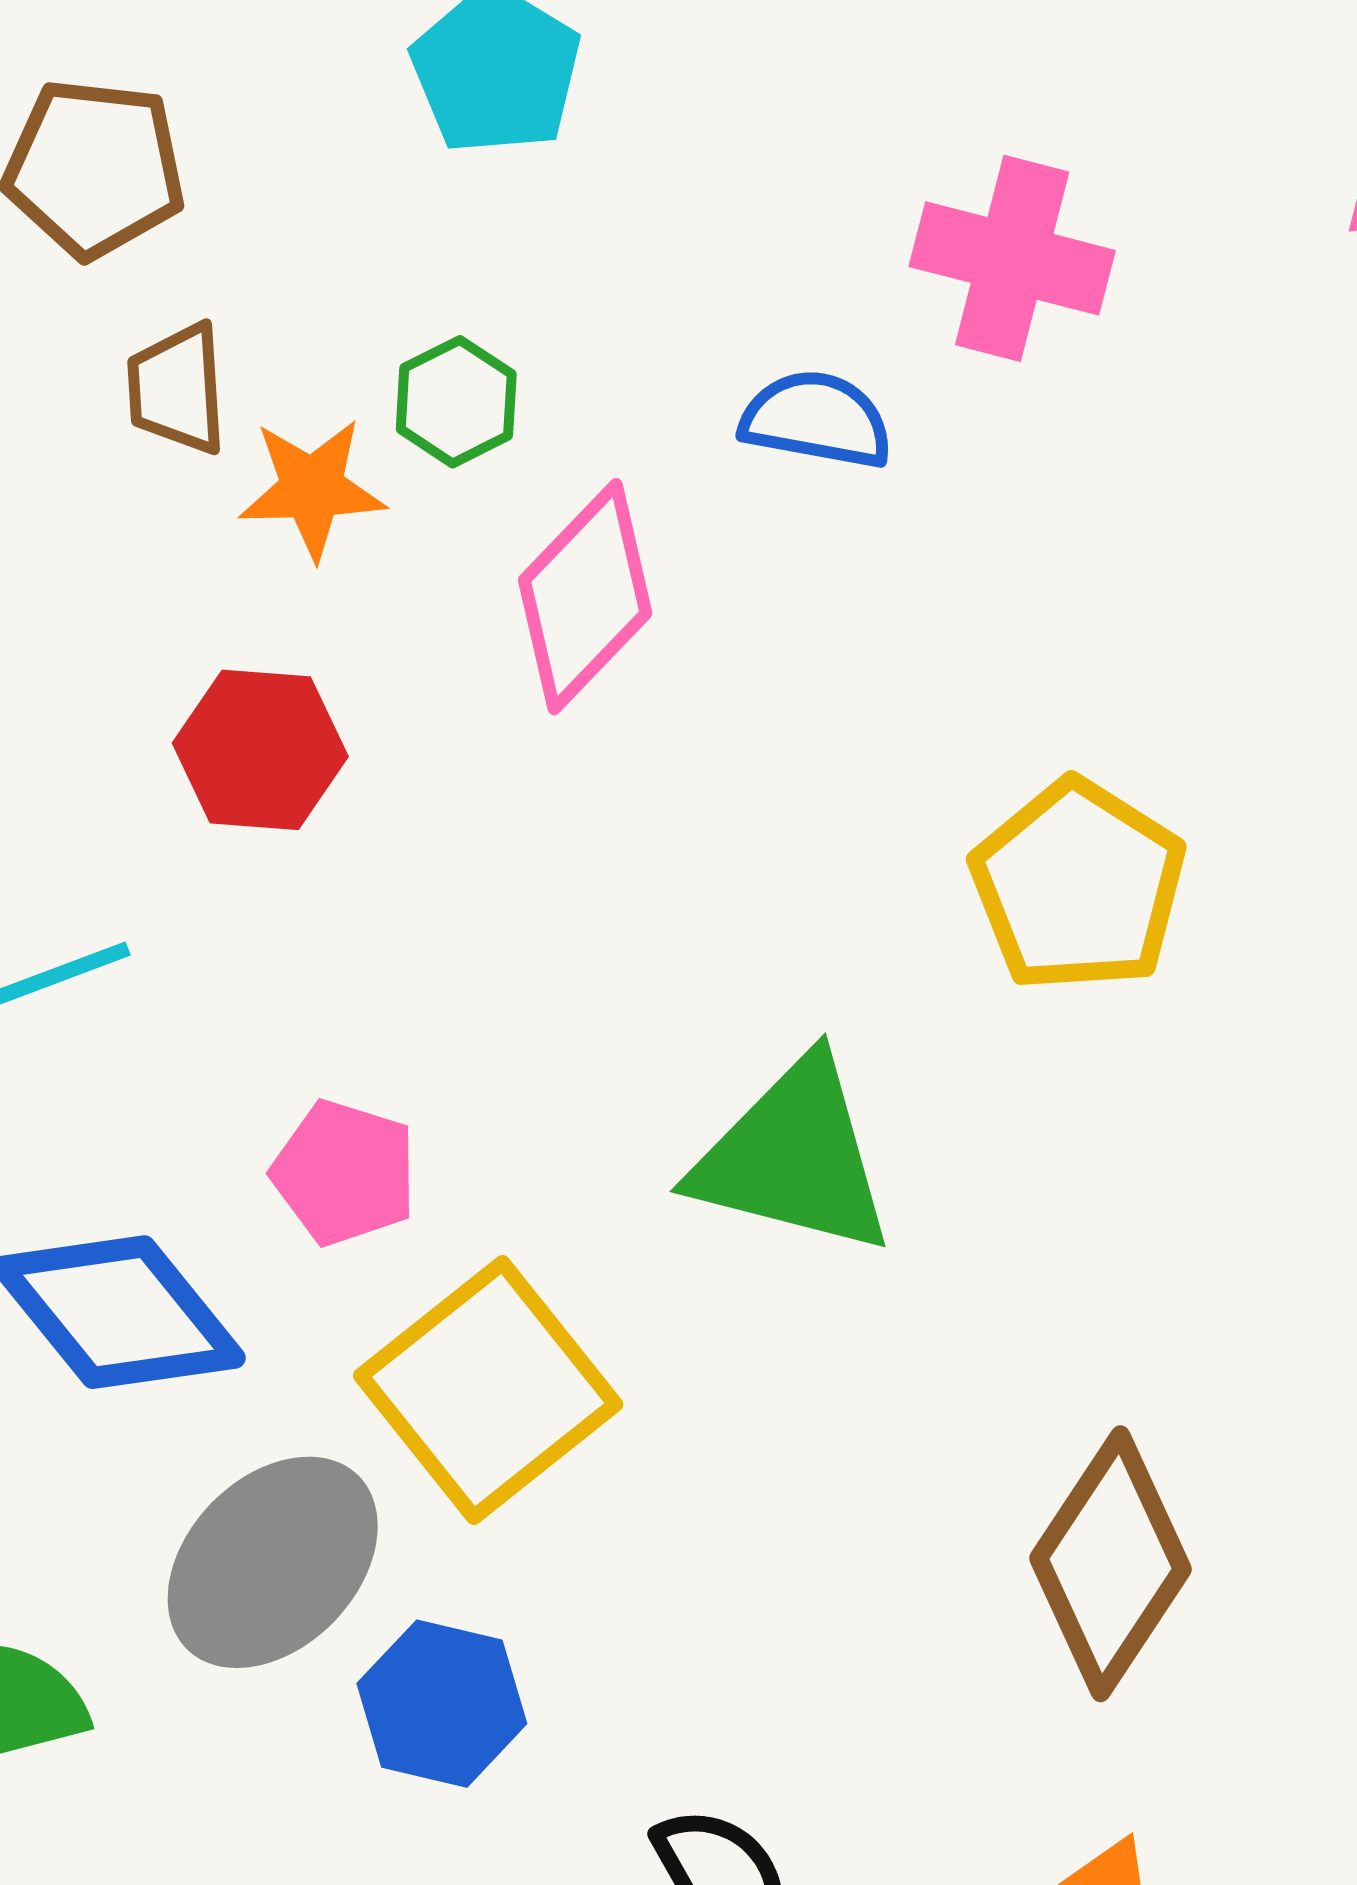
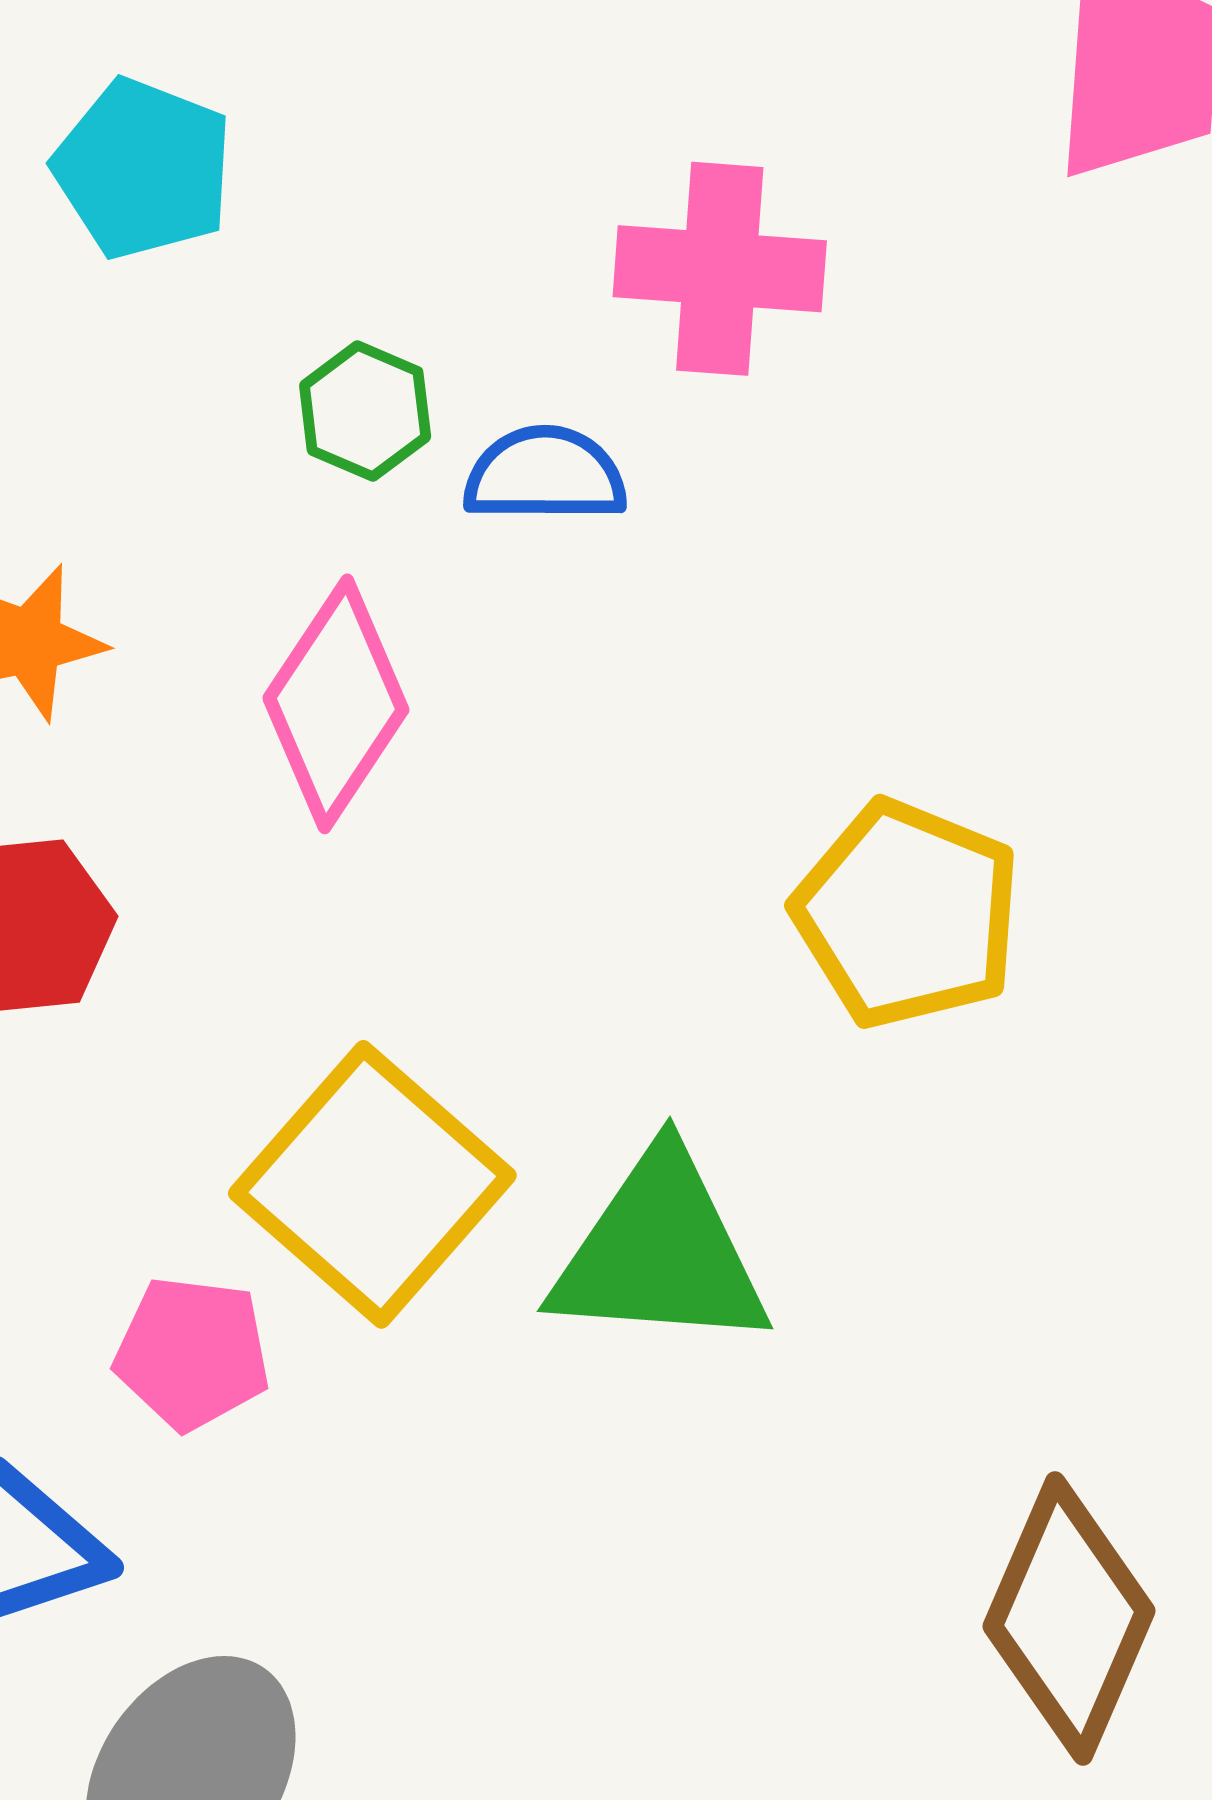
green hexagon: (456, 402) -> (365, 411), moved
yellow square: (488, 1390) -> (372, 1184), moved

